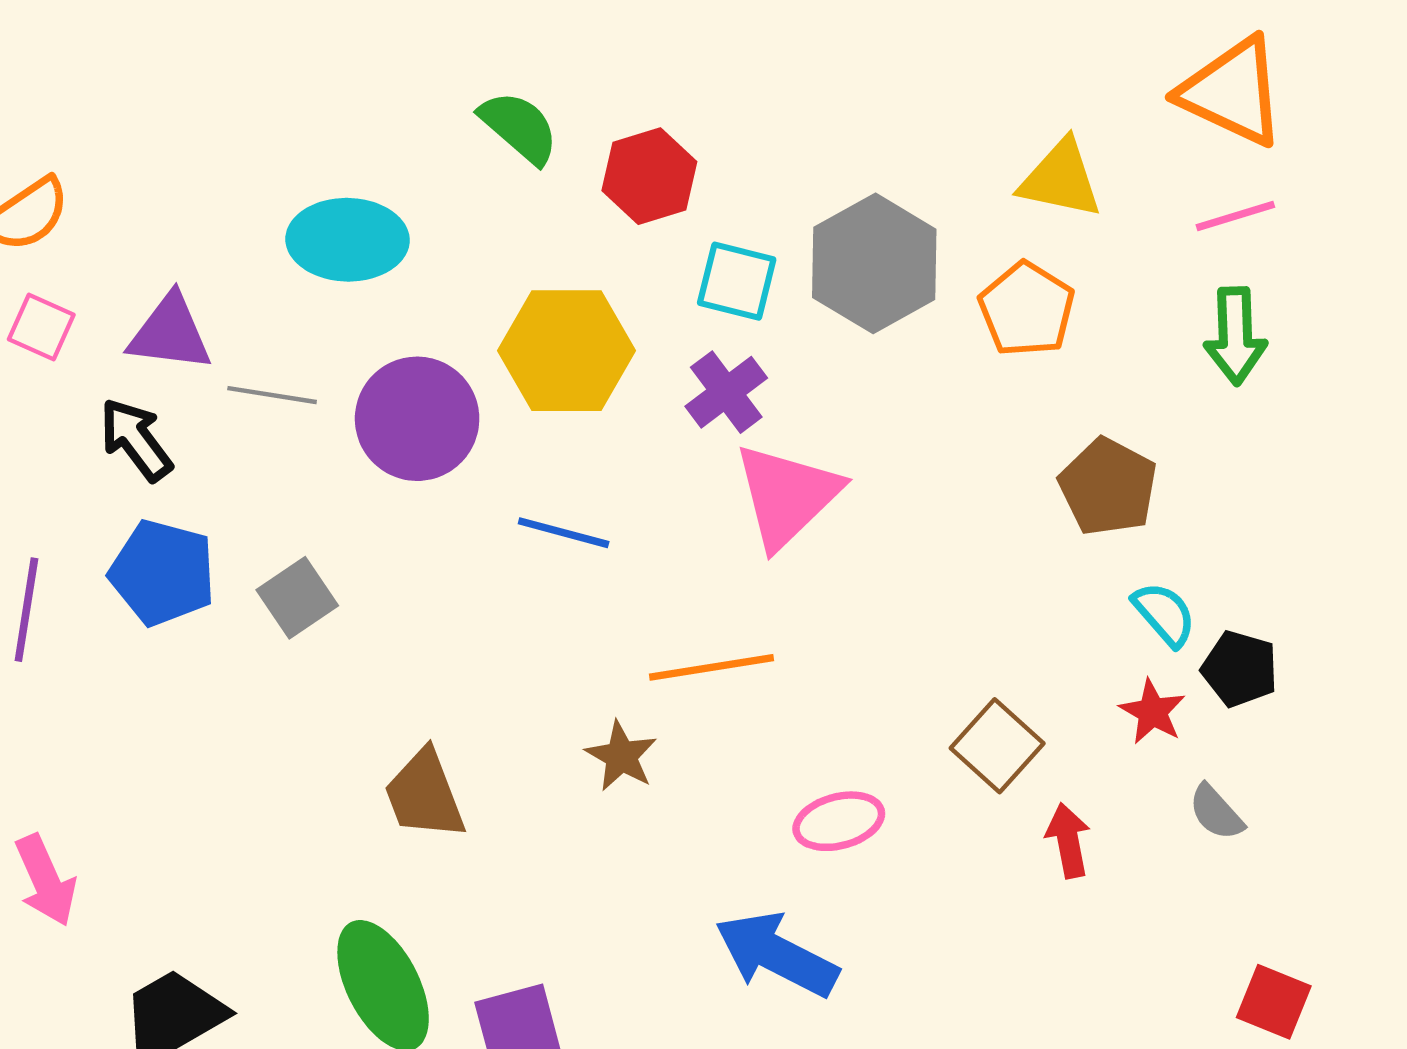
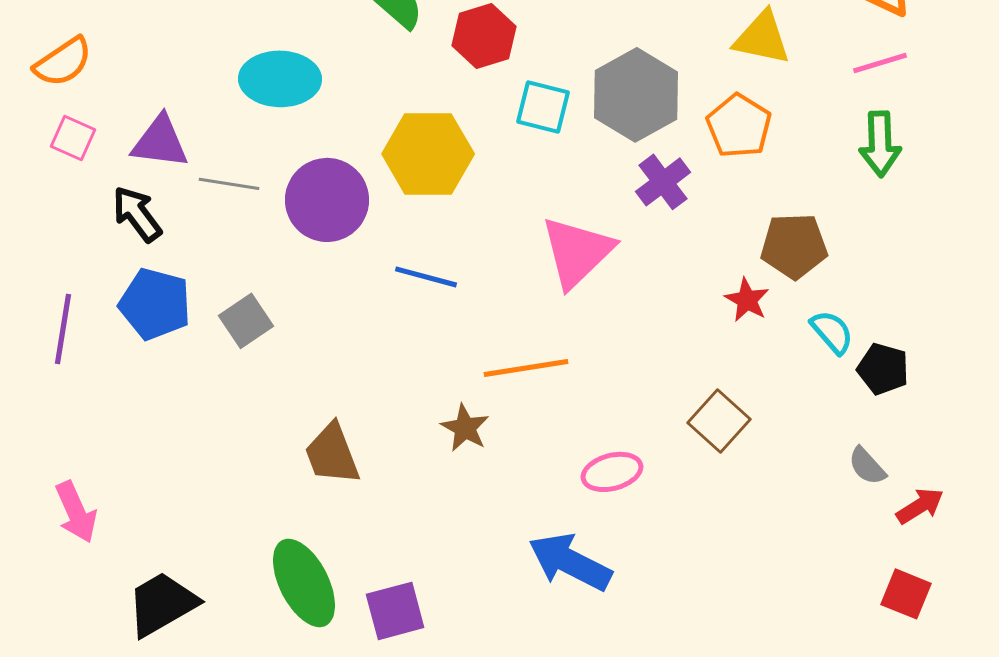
purple cross: (726, 392) -> (663, 182), moved
brown pentagon: (1108, 487) -> (794, 246), turned -30
red star: (1152, 712) -> (747, 300), moved
red arrow: (1068, 840) -> (920, 506), moved, turned 69

